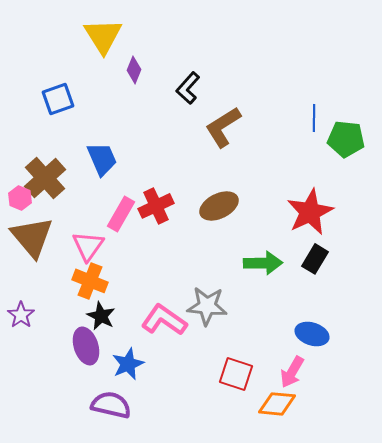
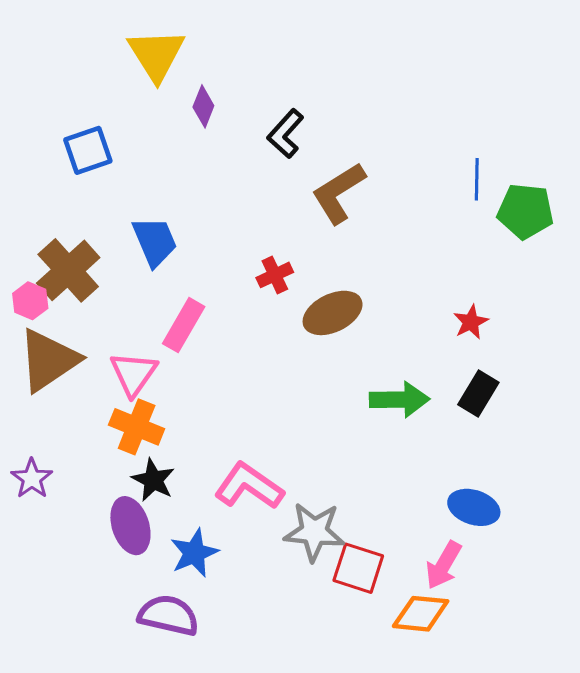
red cross: (156, 206) -> (275, 275), moved, size x0.7
red star: (310, 212) -> (471, 322), size x0.5
brown triangle: (32, 237) -> (48, 360), turned 36
gray star: (207, 306) -> (314, 532), moved

